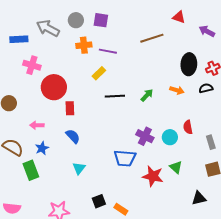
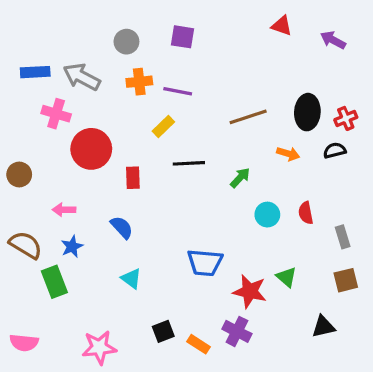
red triangle: (179, 17) -> (282, 26), moved
purple square: (101, 20) -> (182, 37), moved
gray arrow: (48, 28) -> (82, 77), moved
purple arrow: (207, 31) -> (333, 40), moved
brown line: (152, 38) -> (248, 117), moved
green arrow: (147, 95) -> (240, 178), moved
red rectangle: (70, 108) -> (133, 178), moved
purple cross: (145, 136) -> (237, 331), moved
cyan circle: (170, 137) -> (267, 215), moved
cyan triangle: (79, 168) -> (131, 279), turned -32

